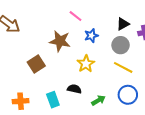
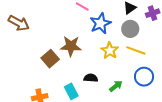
blue star: (91, 36) -> (100, 23), size x1.5
brown star: (60, 41) -> (71, 46), moved
yellow star: (86, 64) -> (110, 51), moved

